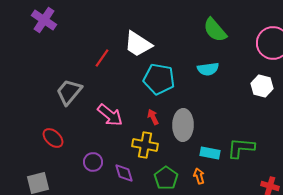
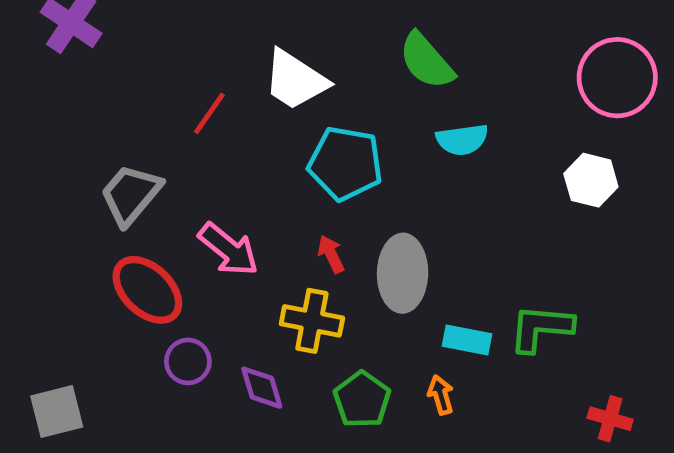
green semicircle: (215, 30) -> (426, 61), moved
red ellipse: (53, 138) -> (147, 290), moved, size x1.4

